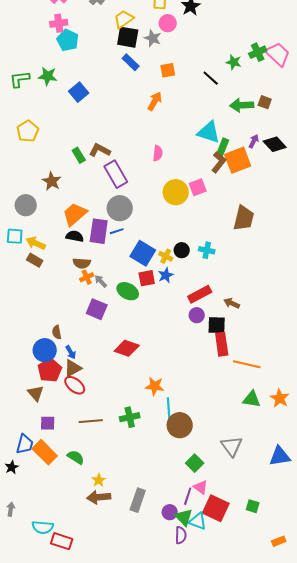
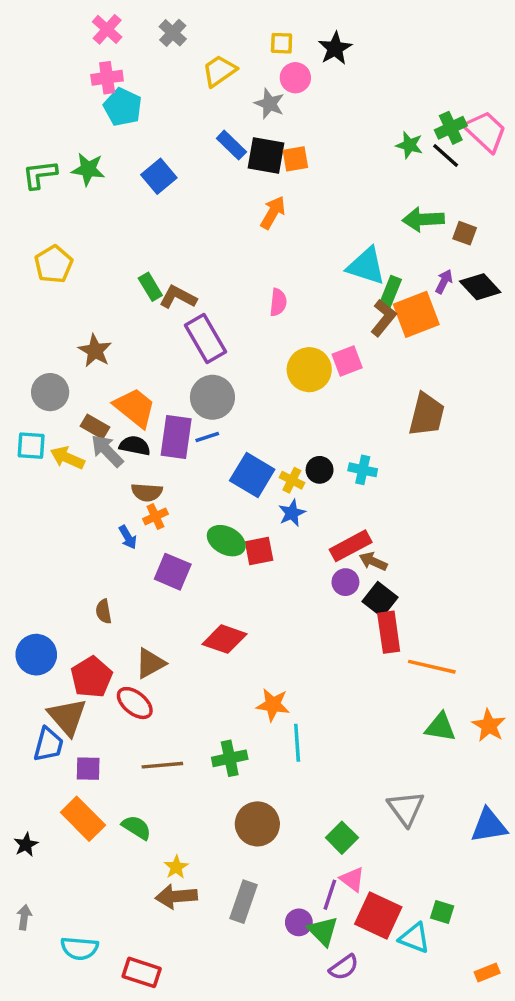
black square: (128, 37) -> (266, 155), moved
black line: (211, 78) -> (446, 155), moved
blue square: (79, 92) -> (159, 176), moved
brown square: (265, 102) -> (465, 233), moved
green rectangle: (79, 155) -> (150, 287), moved
orange trapezoid: (75, 214) -> (135, 408), turned 80
brown rectangle: (35, 260) -> (95, 427), moved
red square: (147, 278) -> (259, 551), moved
gray arrow: (101, 281) -> (107, 451), moved, size x1.5
brown arrow: (232, 303) -> (373, 561), moved
black square: (217, 325) -> (380, 599), turned 36
blue circle: (45, 350) -> (36, 655), moved
blue arrow: (71, 352) -> (128, 537), moved
brown triangle: (73, 368) -> (150, 663), moved
brown triangle: (36, 393) -> (67, 717), size x1.4
brown circle: (180, 425) -> (257, 824), moved
blue trapezoid: (25, 444) -> (48, 744), moved
cyan triangle: (198, 521) -> (415, 938), moved
purple semicircle: (181, 535) -> (344, 967), moved, turned 54
red rectangle: (62, 541) -> (142, 972), moved

